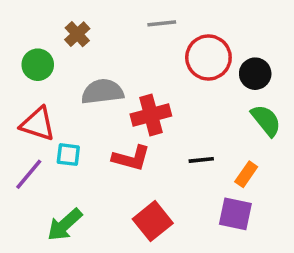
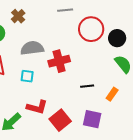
cyan square: (68, 155) -> (27, 76), moved
red L-shape: (131, 158) -> (37, 107), moved
purple square: (235, 214) -> (92, 119), moved

